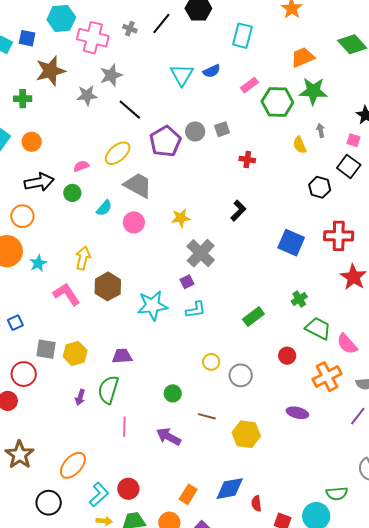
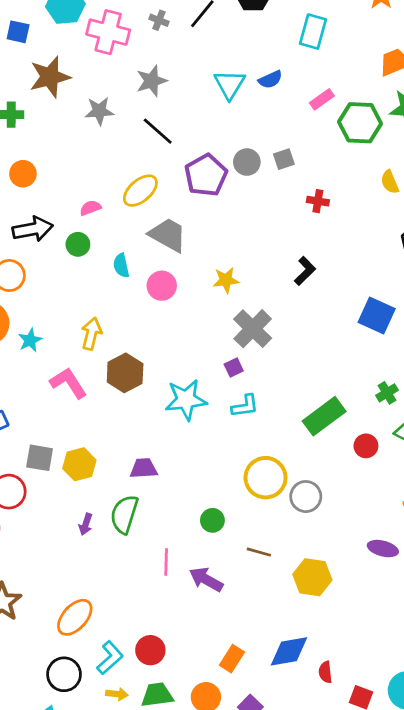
gray star: (111, 75) -> (152, 81), moved
cyan semicircle: (104, 208) -> (121, 265), turned 126
green rectangle: (253, 317) -> (324, 416), size x1.4
red circle: (287, 356) -> (366, 446), moved
yellow circle: (211, 362) -> (266, 478), size x1.8
pink line: (124, 427) -> (166, 562), moved
black circle: (49, 503) -> (64, 674), moved

